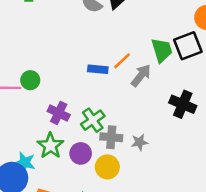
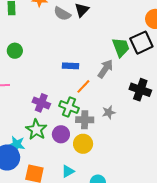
orange line: (122, 61) -> (83, 86), moved
green circle: (30, 80) -> (15, 51), moved
green cross: (93, 120) -> (69, 107), turned -30
gray star: (139, 142) -> (109, 112), moved

